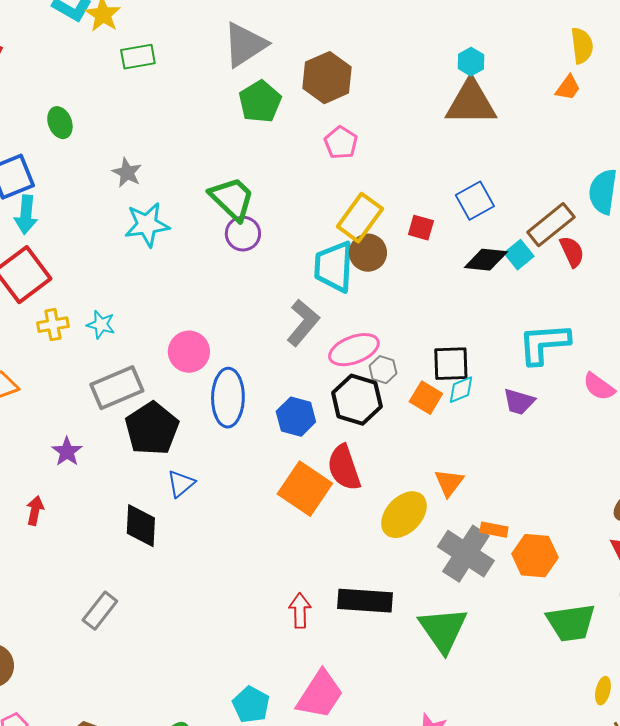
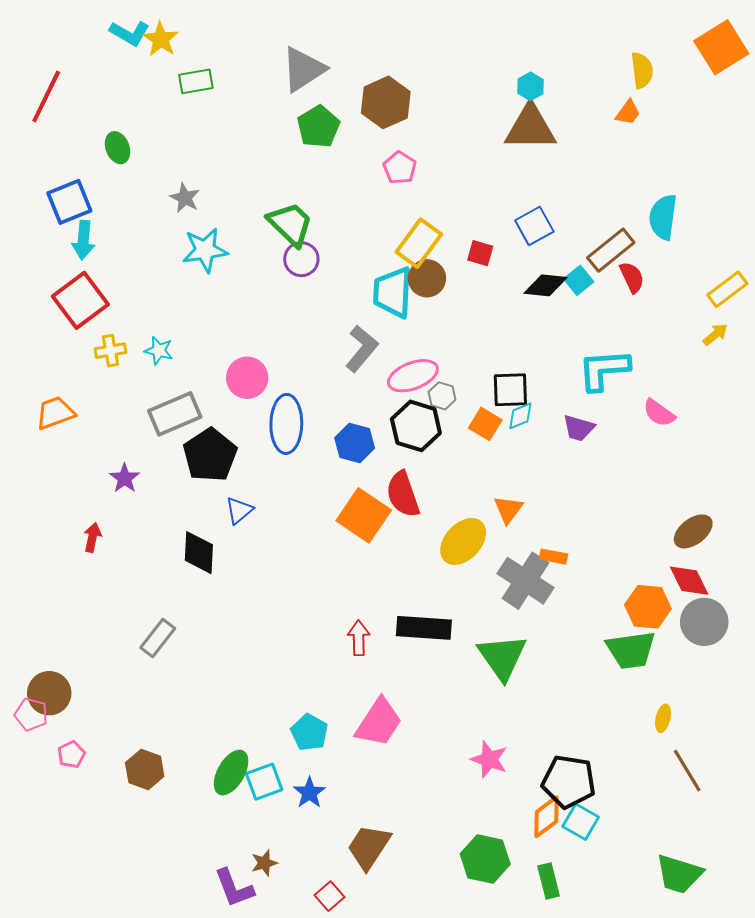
orange hexagon: (535, 556) -> (648, 607), moved

